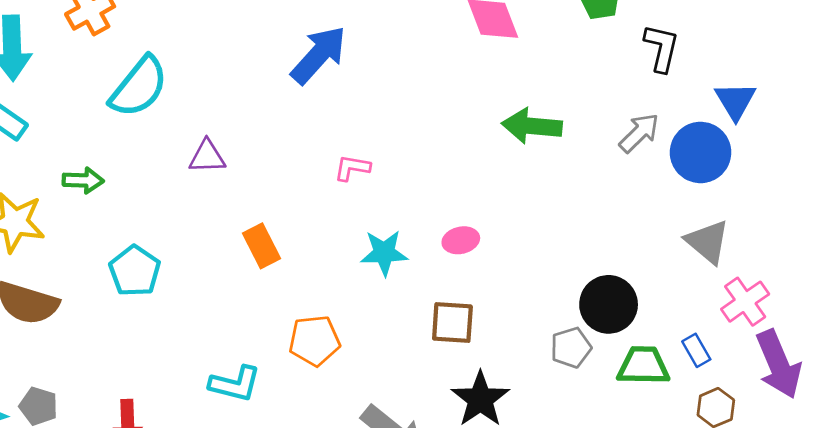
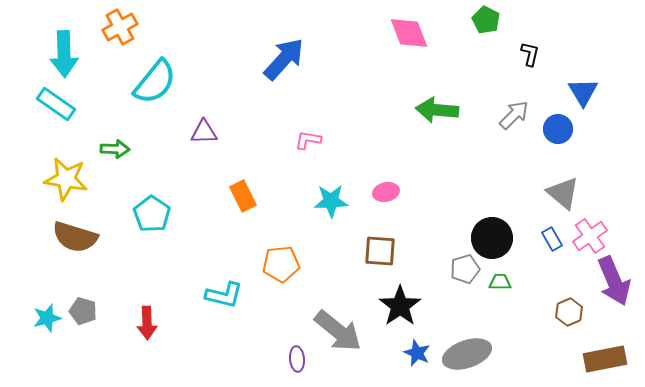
black L-shape: (661, 48) -> (530, 54), size x0.7
blue circle: (701, 152) -> (558, 129), size x0.7
blue rectangle: (696, 350) -> (552, 239), moved
green trapezoid: (643, 366) -> (500, 282), moved, size x0.6

